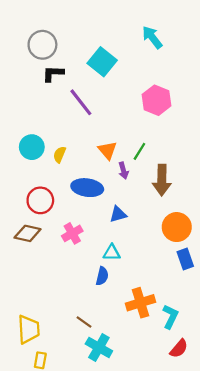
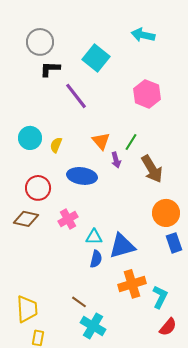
cyan arrow: (152, 37) -> (143, 35), turned -40
brown arrow: (162, 180) -> (152, 169), turned -32
blue triangle: (118, 214) -> (122, 246), moved, size x1.6
cyan triangle: (112, 253) -> (94, 237), moved

